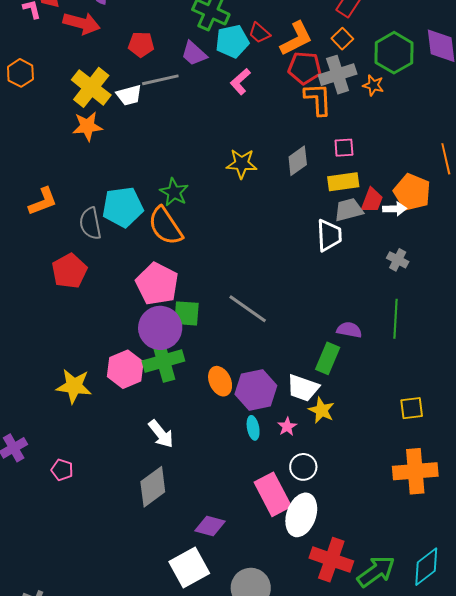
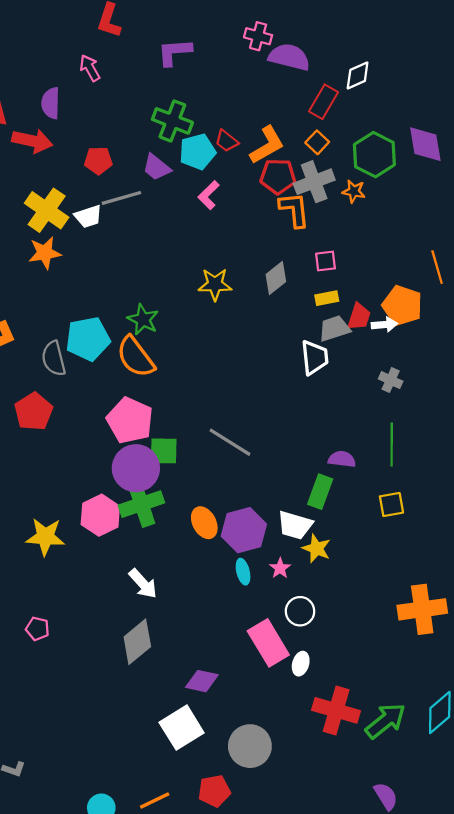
yellow rectangle: (343, 182) -> (327, 298), size x0.7
yellow square: (412, 408) -> (391, 504), moved
white ellipse: (301, 515) -> (301, 664), size x0.5

